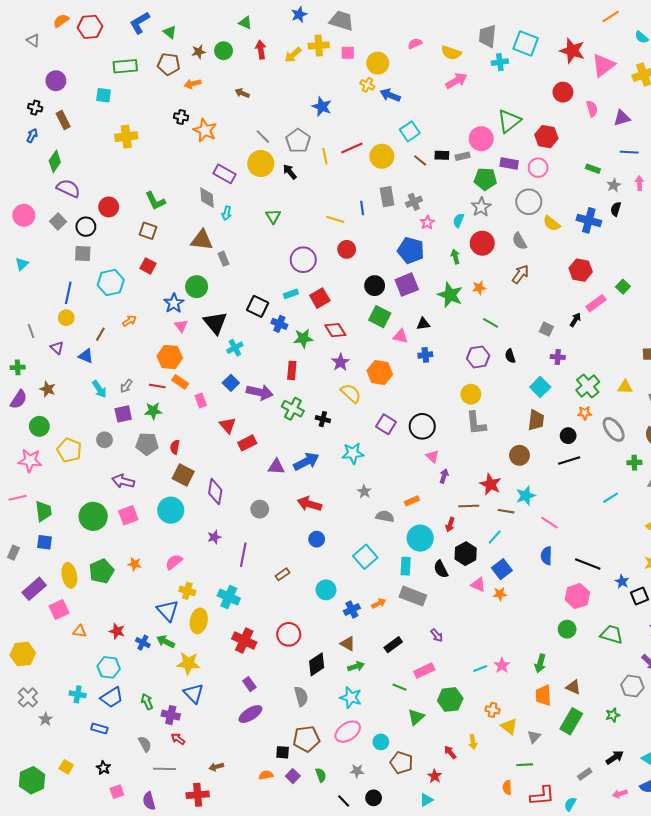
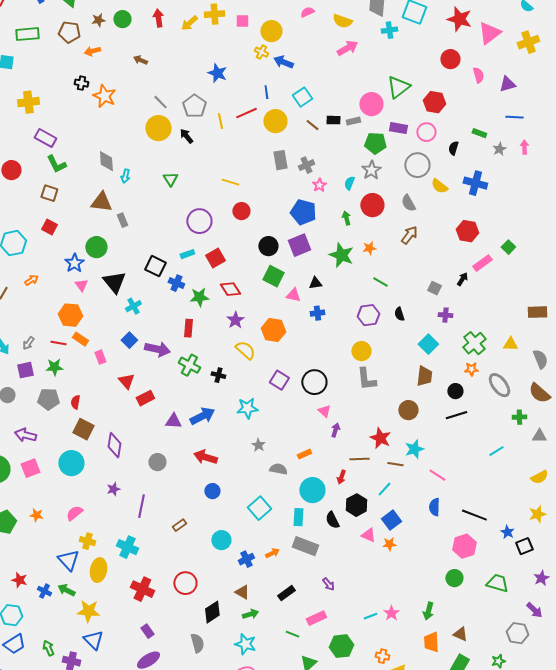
purple rectangle: (225, 174) -> (45, 138), moved
blue line: (362, 208) -> (266, 92), moved
black semicircle: (616, 209) -> (453, 148), moved

